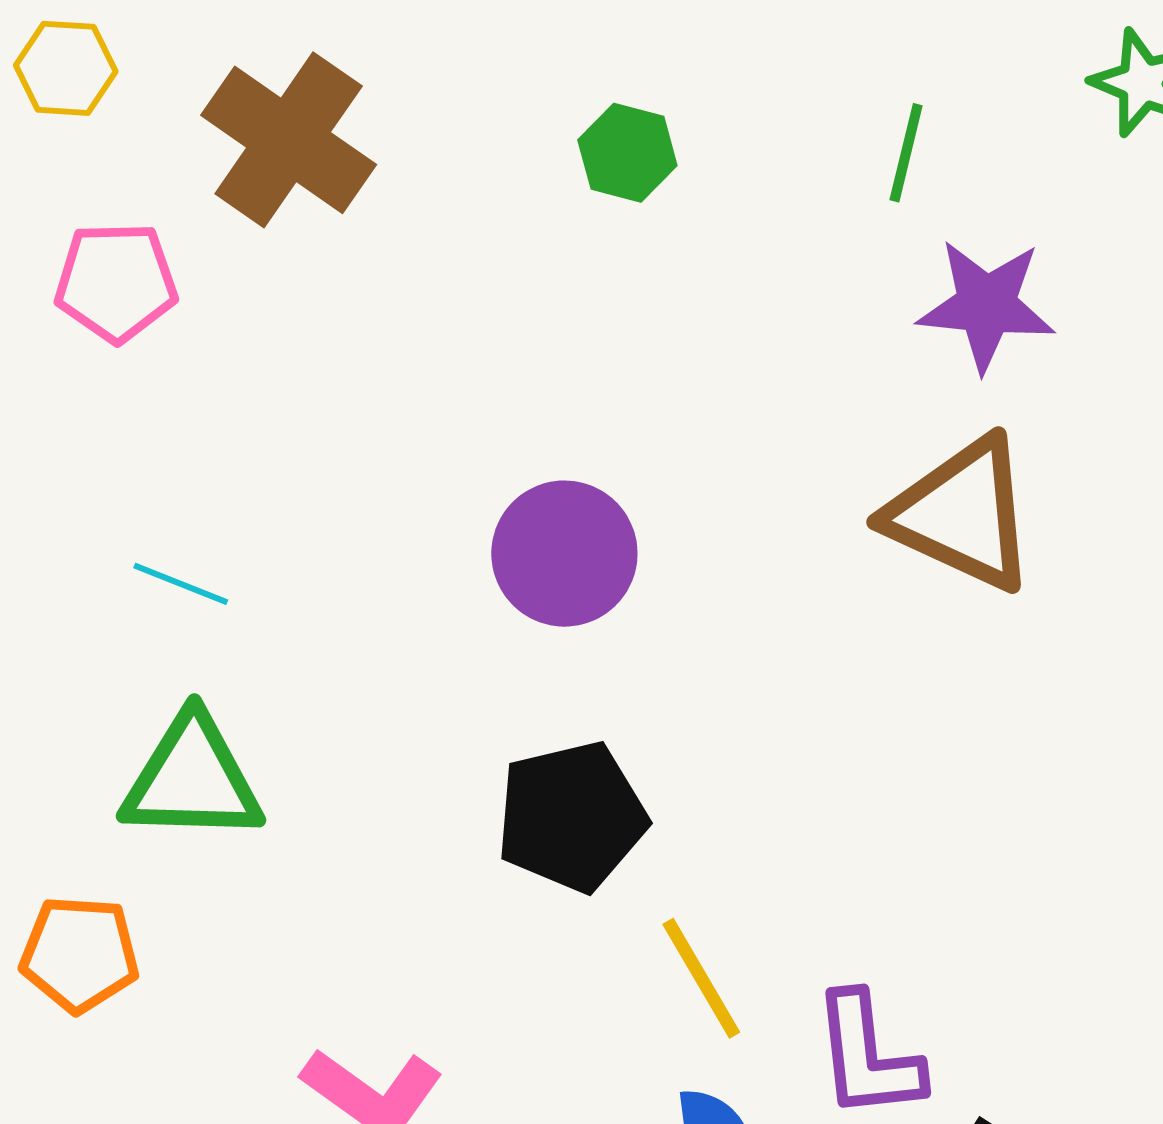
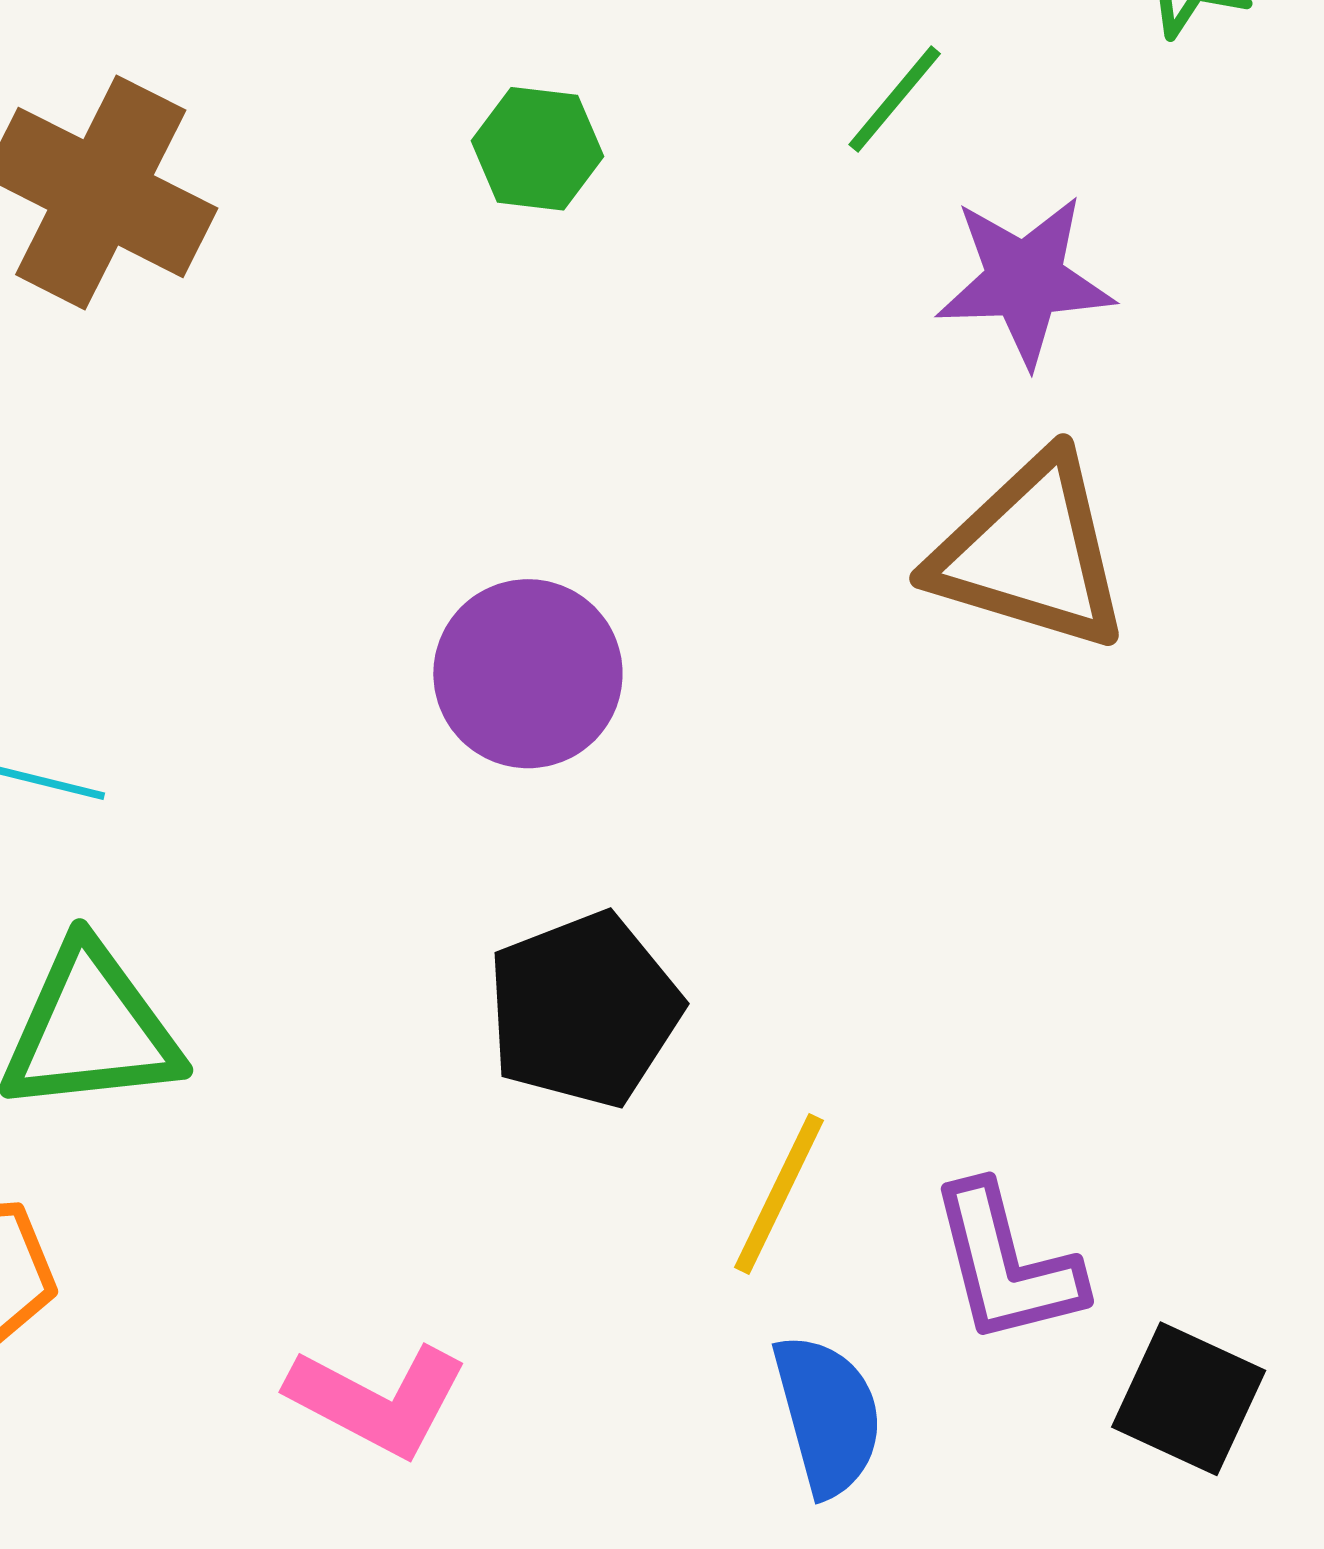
green line: (906, 153) -> (895, 99), turned 34
yellow line: (701, 978) -> (779, 1194), turned 64

